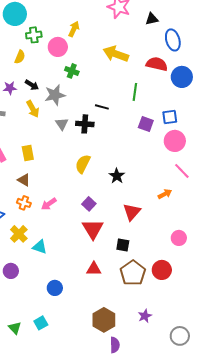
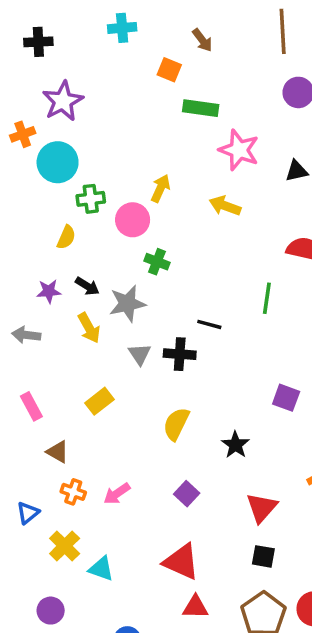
yellow arrow: (116, 54) -> (225, 206), moved, size x0.7
purple square: (146, 124) -> (286, 398), moved
yellow rectangle: (28, 153) -> (99, 401), moved, turned 63
brown triangle: (24, 180) -> (58, 452), moved
red triangle: (93, 229) -> (181, 562), moved, turned -35
black square: (123, 245) -> (263, 556), moved

